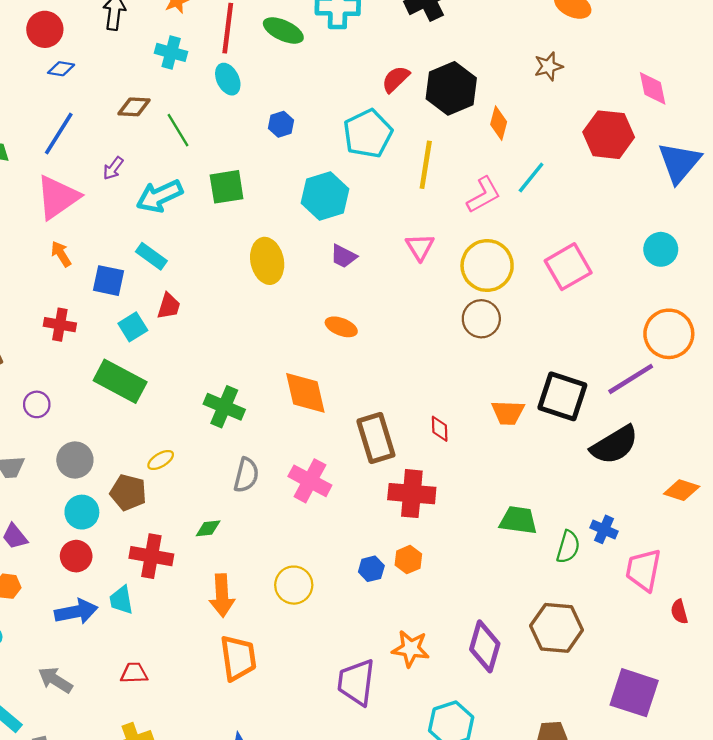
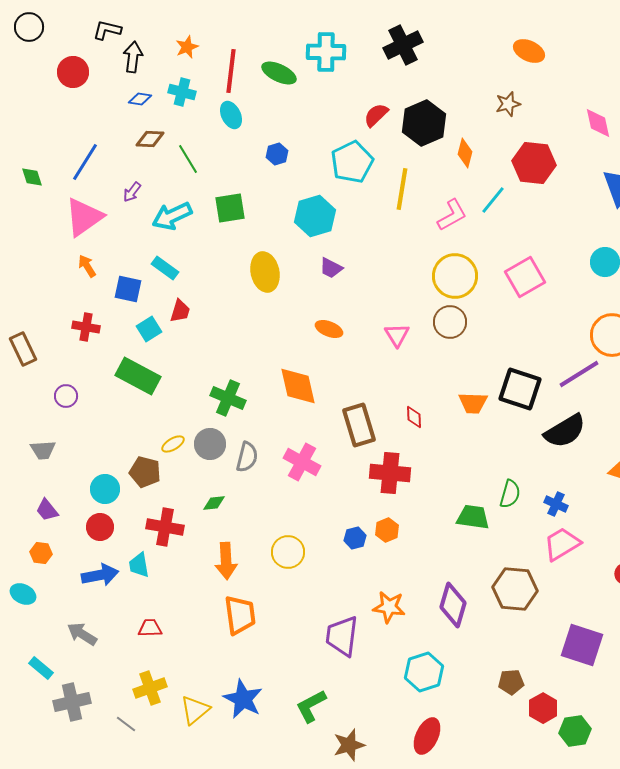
blue diamond: (61, 69) -> (140, 99), moved
red hexagon: (609, 135) -> (534, 163), moved
pink triangle: (420, 247) -> (397, 335), moved
gray circle: (75, 460) -> (210, 444), moved
green trapezoid: (518, 520) -> (473, 517), moved
green semicircle: (568, 547) -> (510, 494), moved
pink trapezoid: (643, 570) -> (562, 544), moved, turned 48

